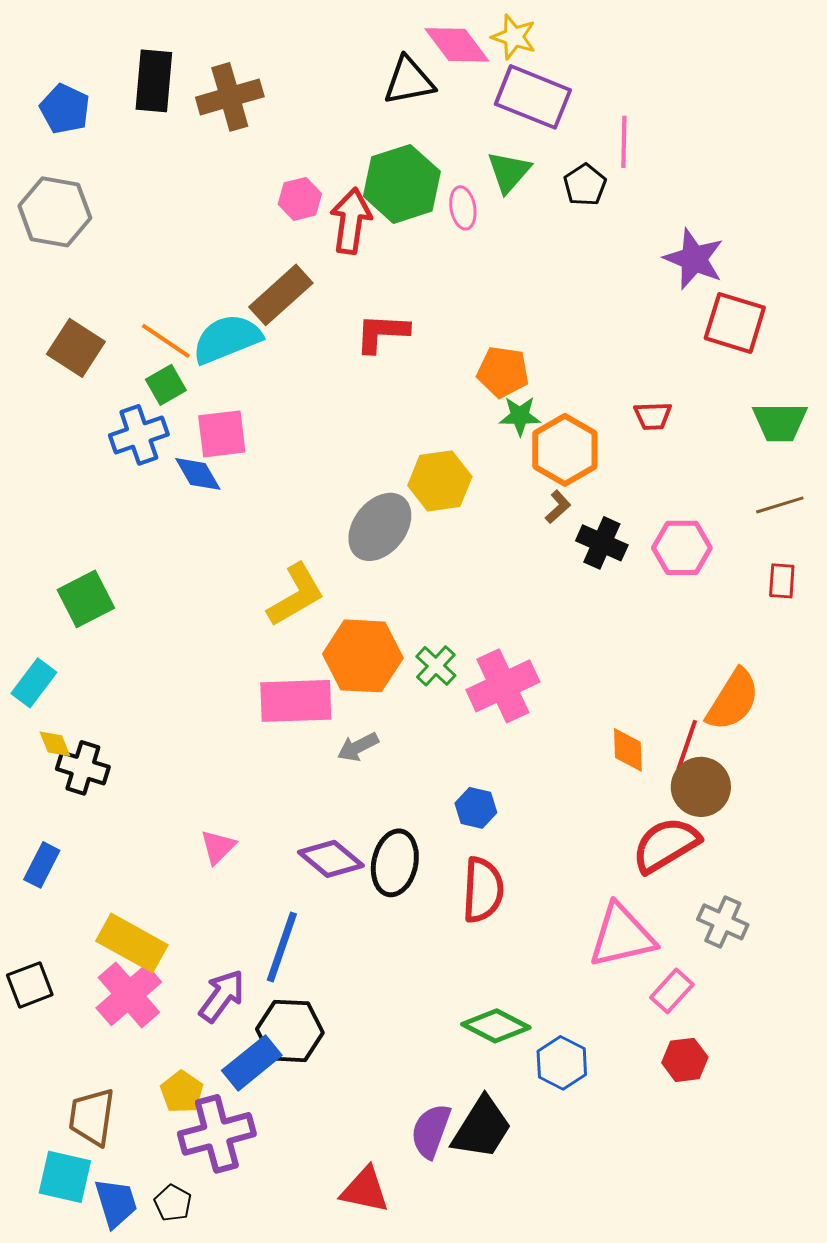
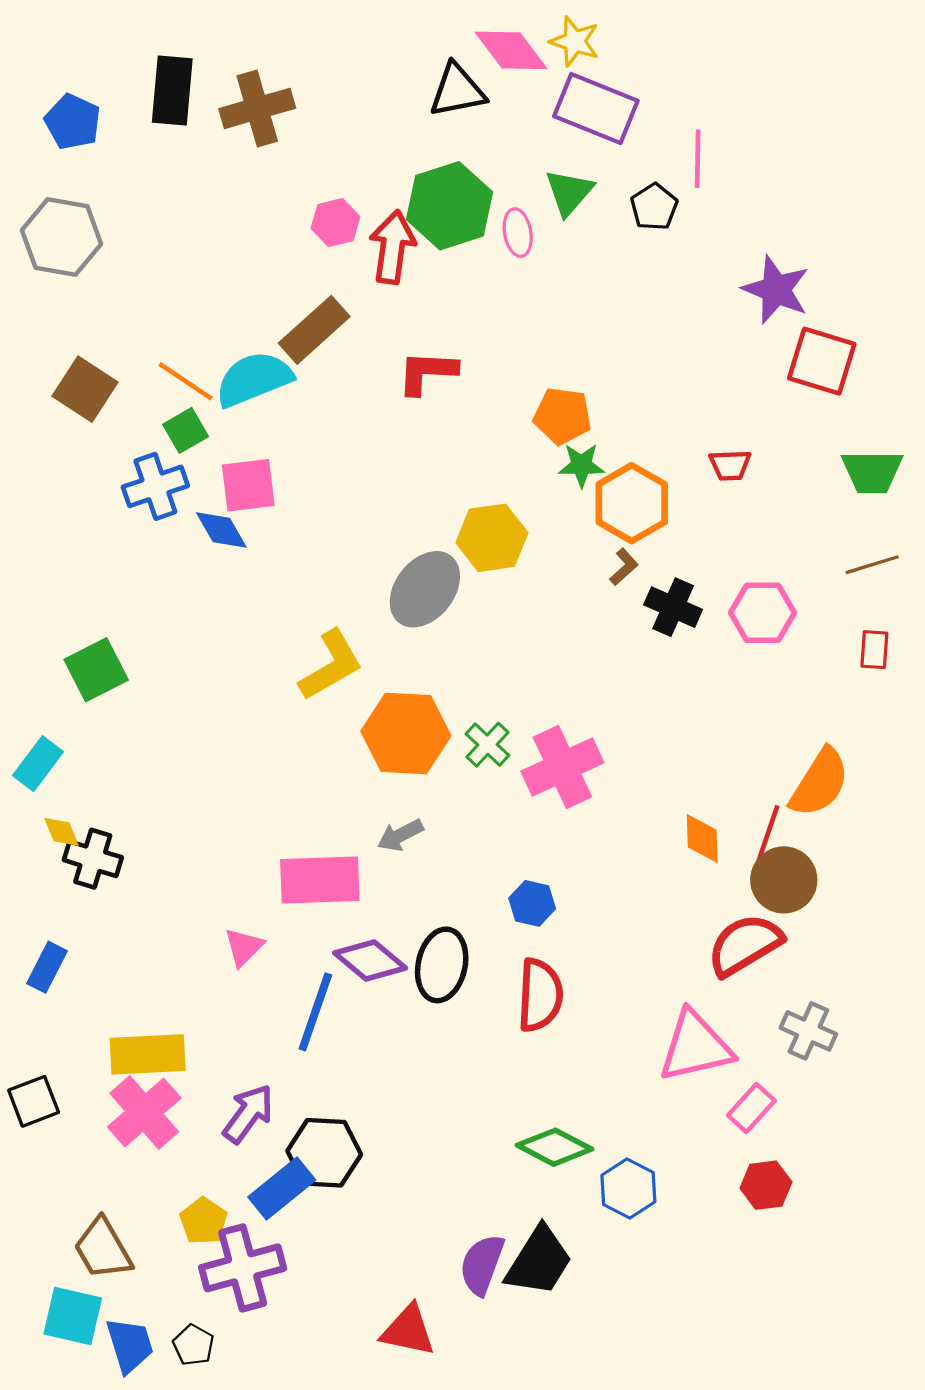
pink rectangle: (296, 701) -> (320, 880), moved
yellow rectangle: (132, 943) -> (148, 1054), turned -32
blue line: (282, 947) -> (315, 1012), moved
brown trapezoid: (92, 1117) -> (103, 1249), turned -38

